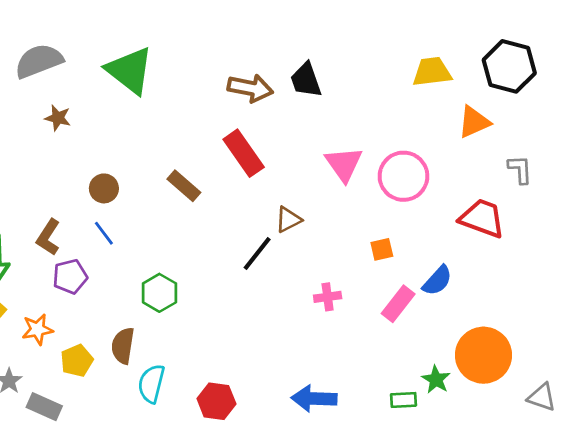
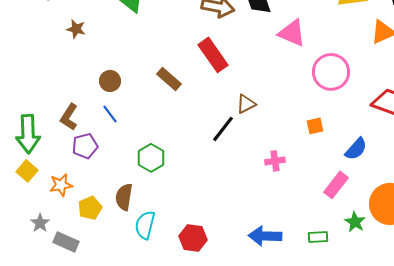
pink triangle: (344, 164) -> (292, 33), moved, turned -32
pink rectangle: (398, 304) -> (336, 185), moved
green rectangle: (403, 400) -> (318, 237), moved

